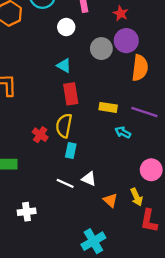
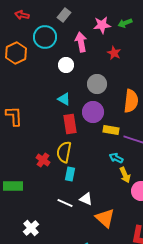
purple circle: (126, 41) -> (93, 112), moved
yellow rectangle: (108, 107) -> (111, 130), moved
yellow arrow: (136, 197) -> (125, 175), moved
orange triangle: (110, 200) -> (105, 218), size x1.5
white cross: (27, 212) -> (31, 228), turned -35

